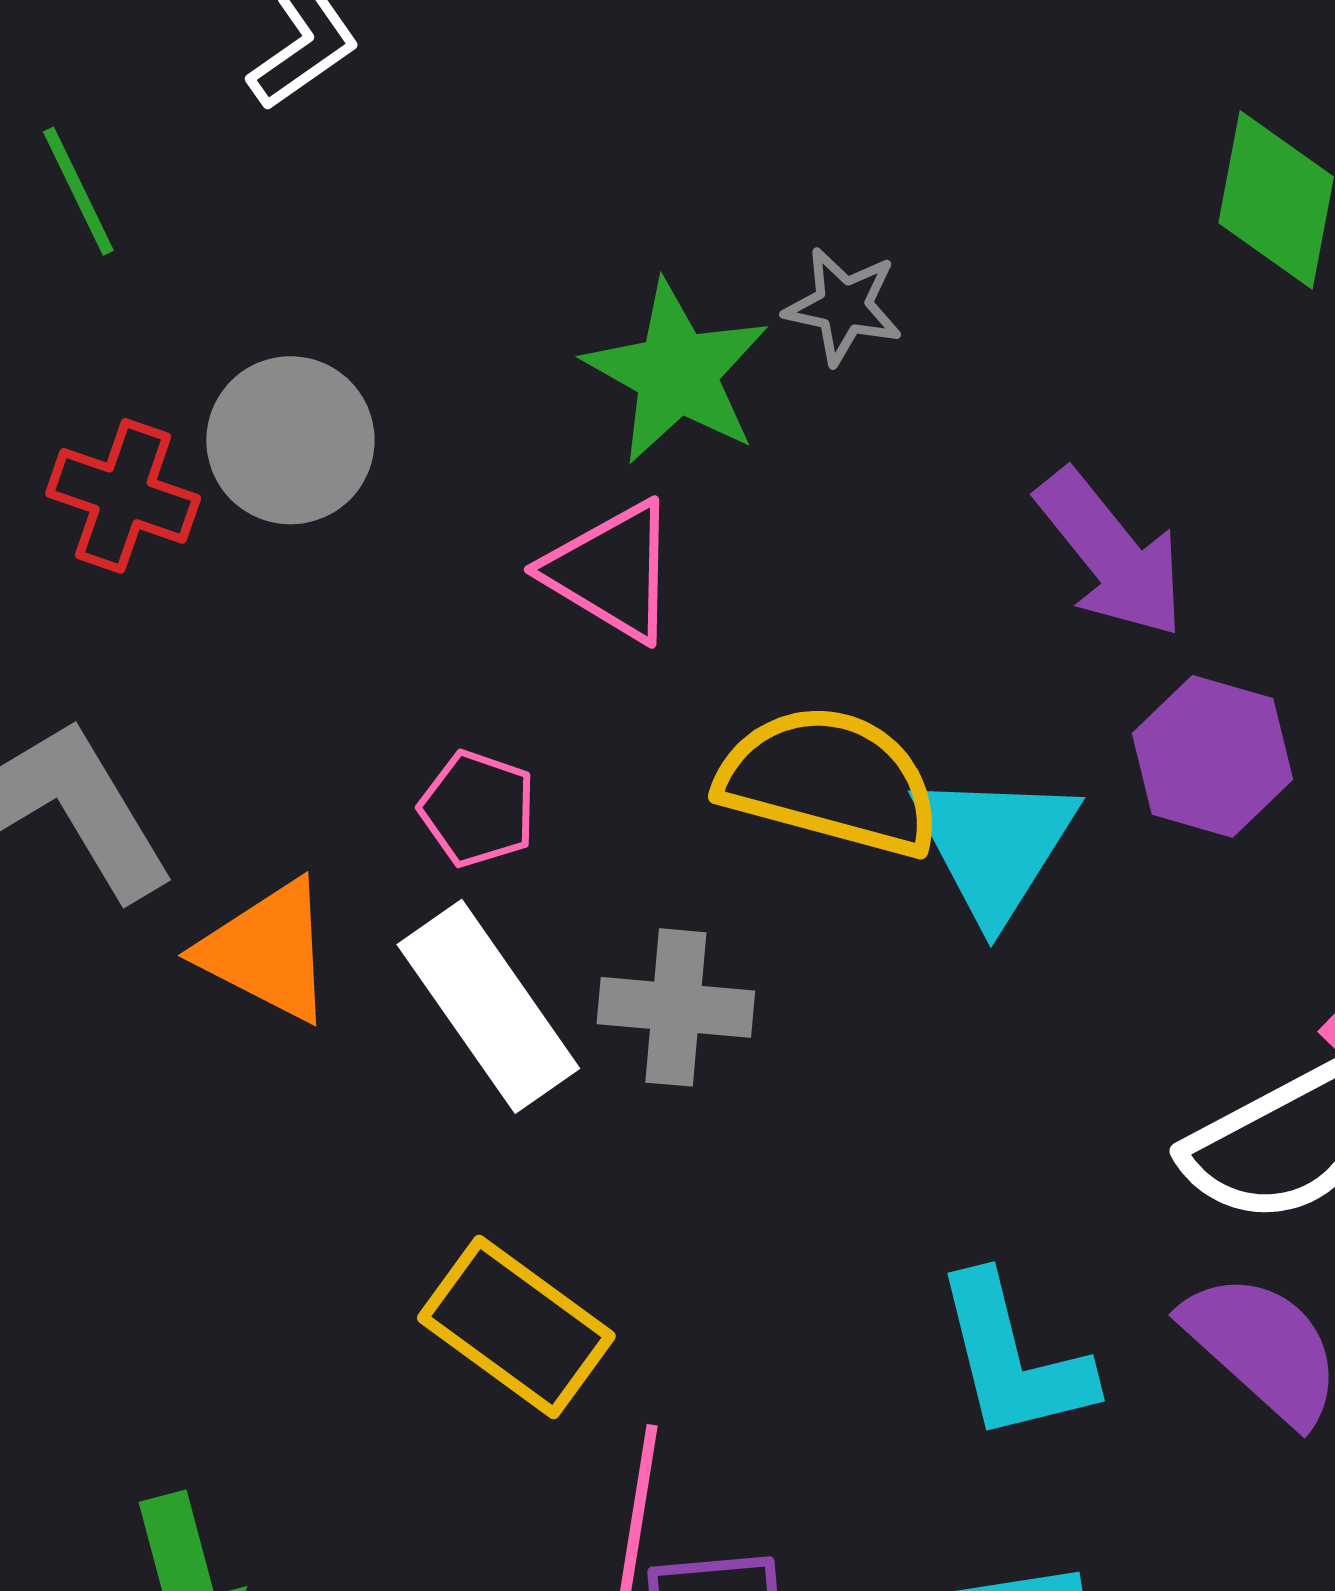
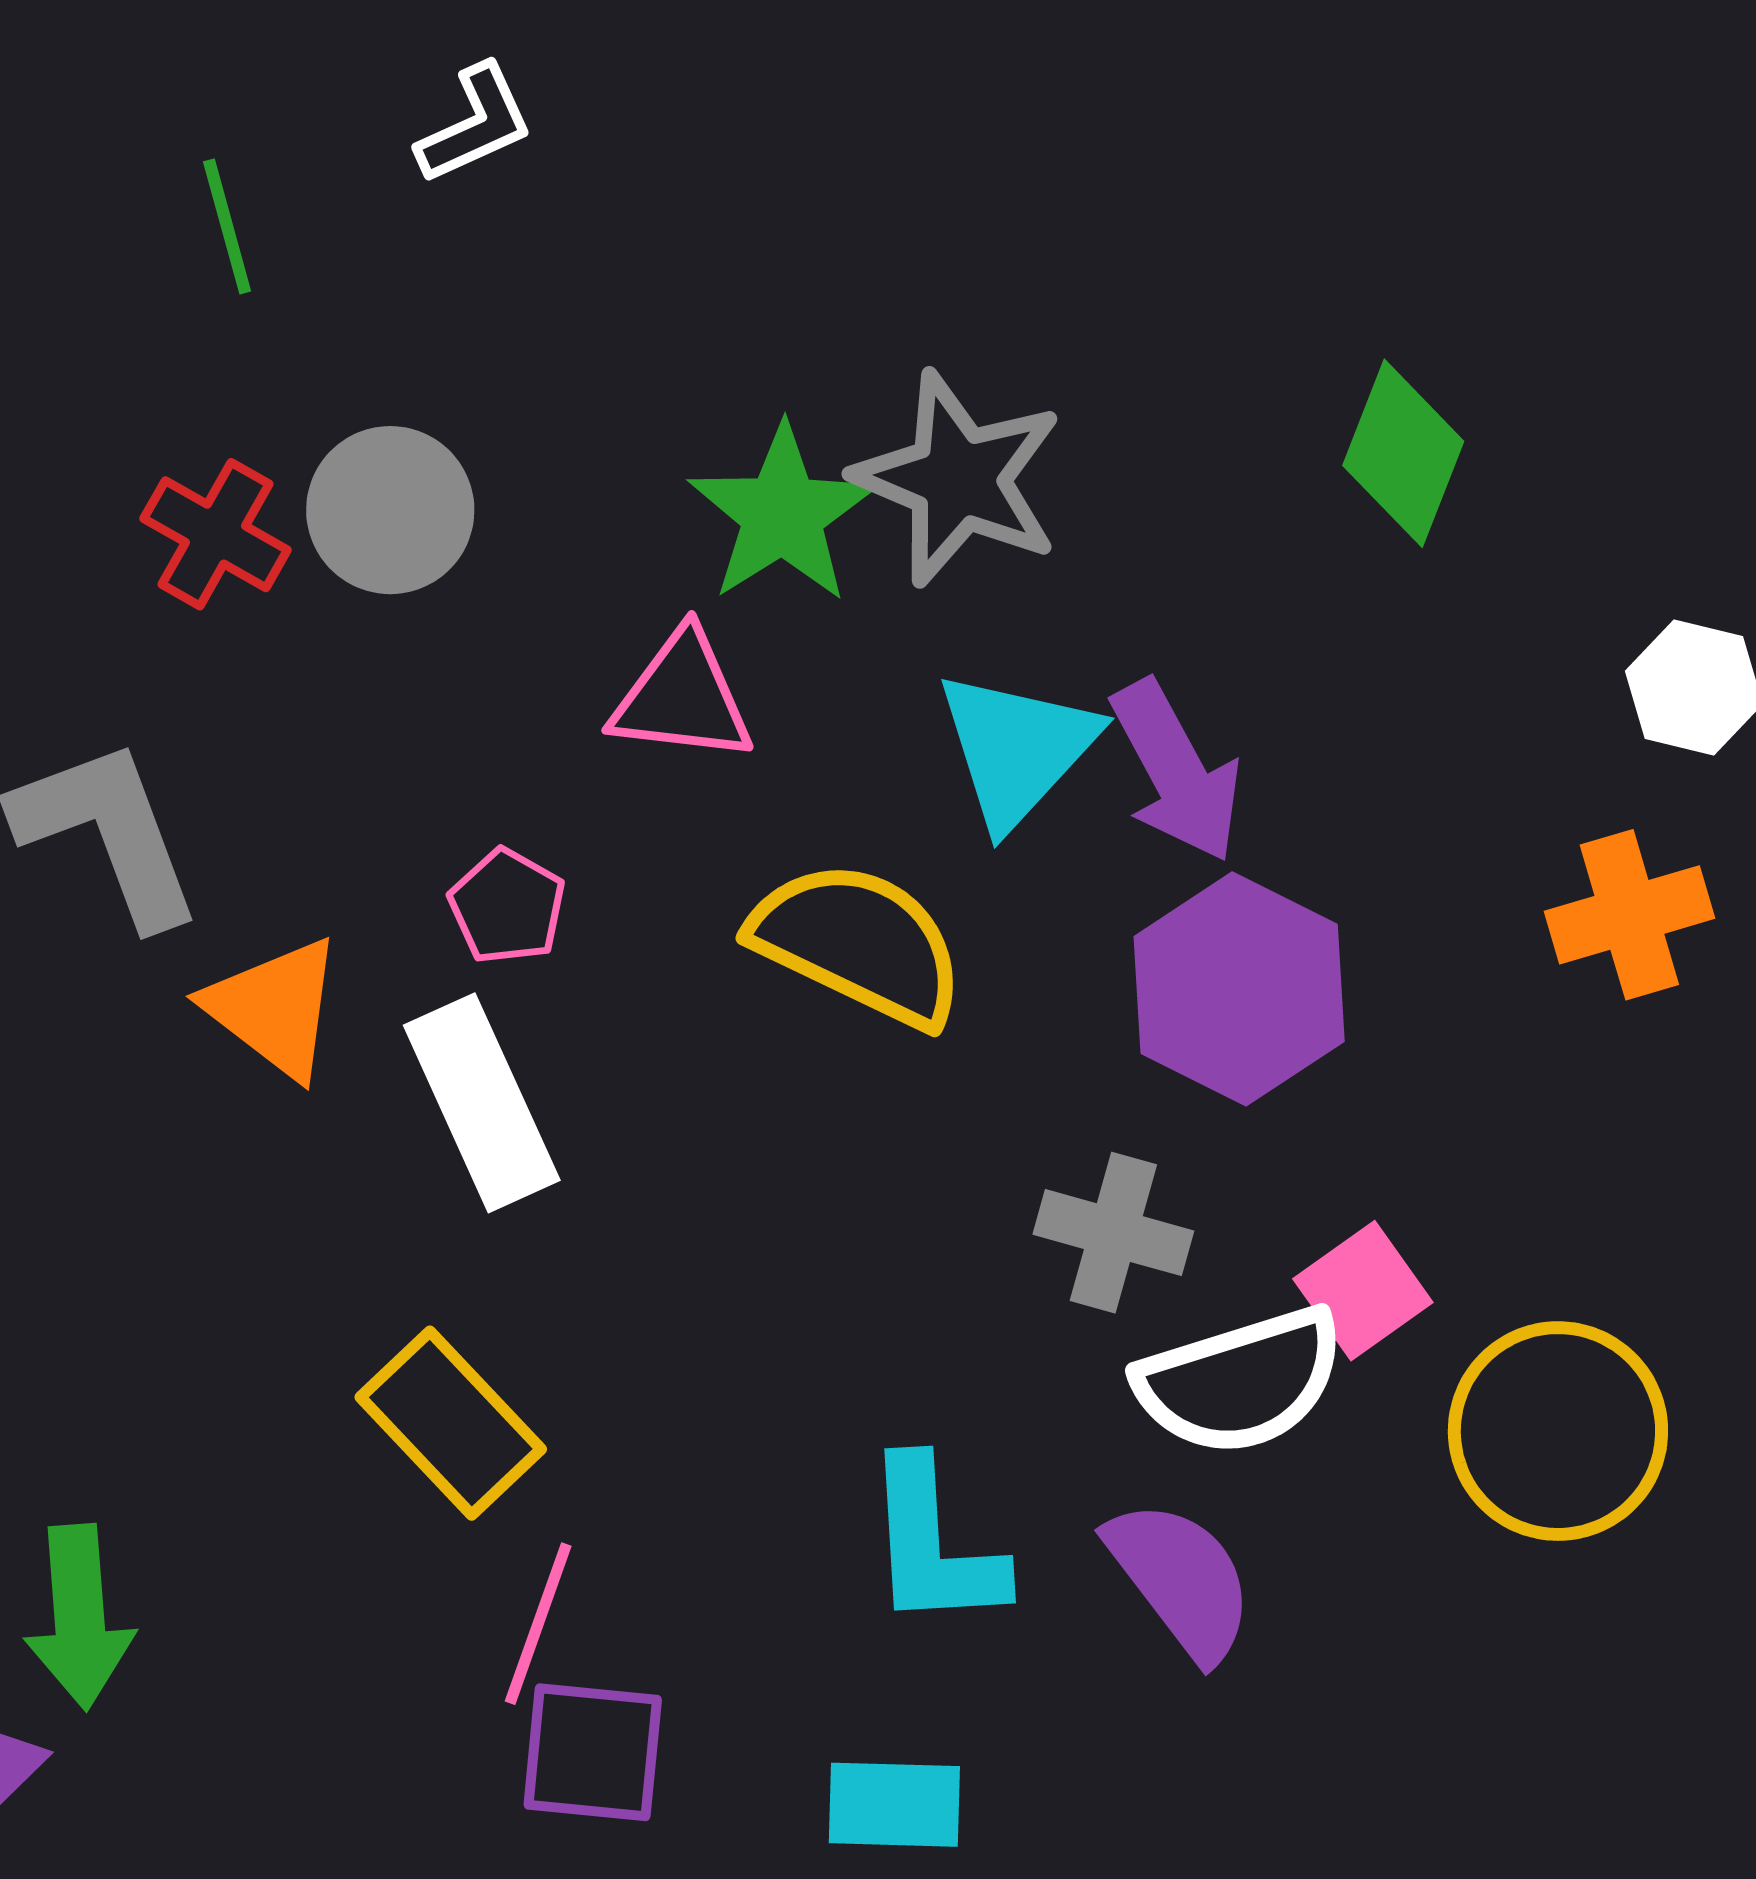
gray star: (843, 306) -> (958, 479), size x1.8
pink triangle: (612, 571) -> (682, 697), turned -35
purple hexagon: (1212, 756) -> (1239, 989), size x1.4
cyan triangle: (995, 845) -> (1017, 749), moved
gray cross: (676, 1007) -> (1113, 1233), moved

